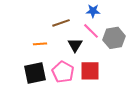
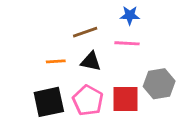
pink line: (91, 31) -> (127, 43), turned -42
gray hexagon: (114, 38) -> (159, 84), moved
black triangle: (75, 45) -> (91, 61), moved, turned -49

